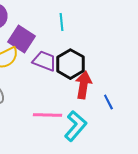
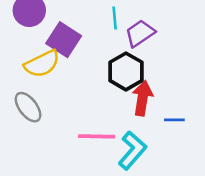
purple trapezoid: (44, 61) -> (140, 33), moved, turned -55
blue line: (108, 102) -> (174, 120), turned -63

